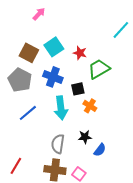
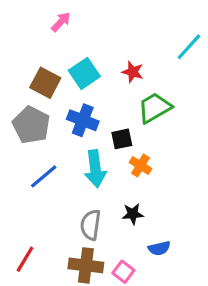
red star: (80, 53) -> (133, 72), moved
blue semicircle: (100, 150) -> (159, 248), moved, turned 40

